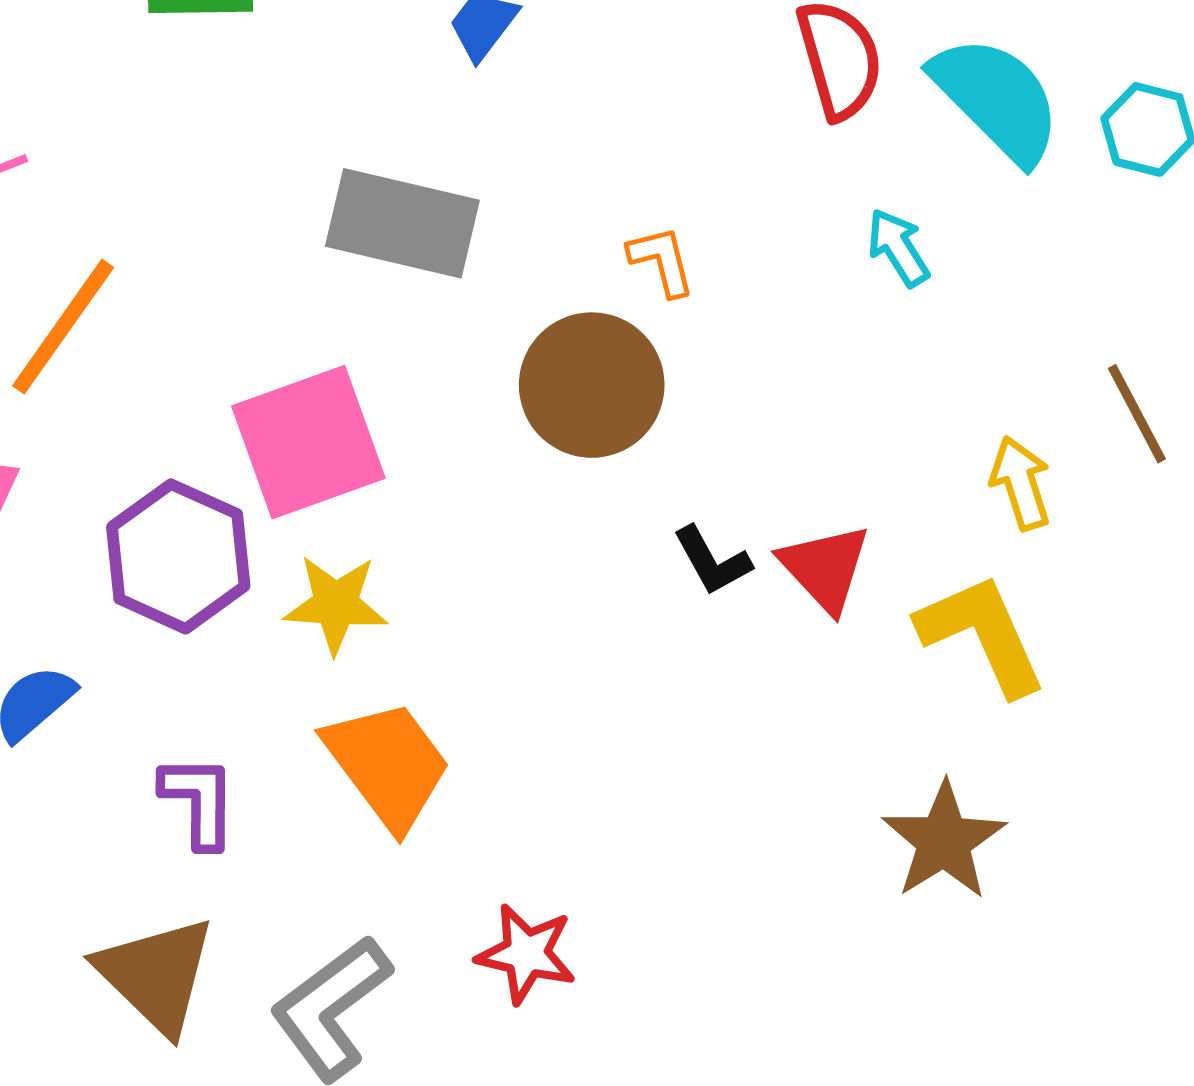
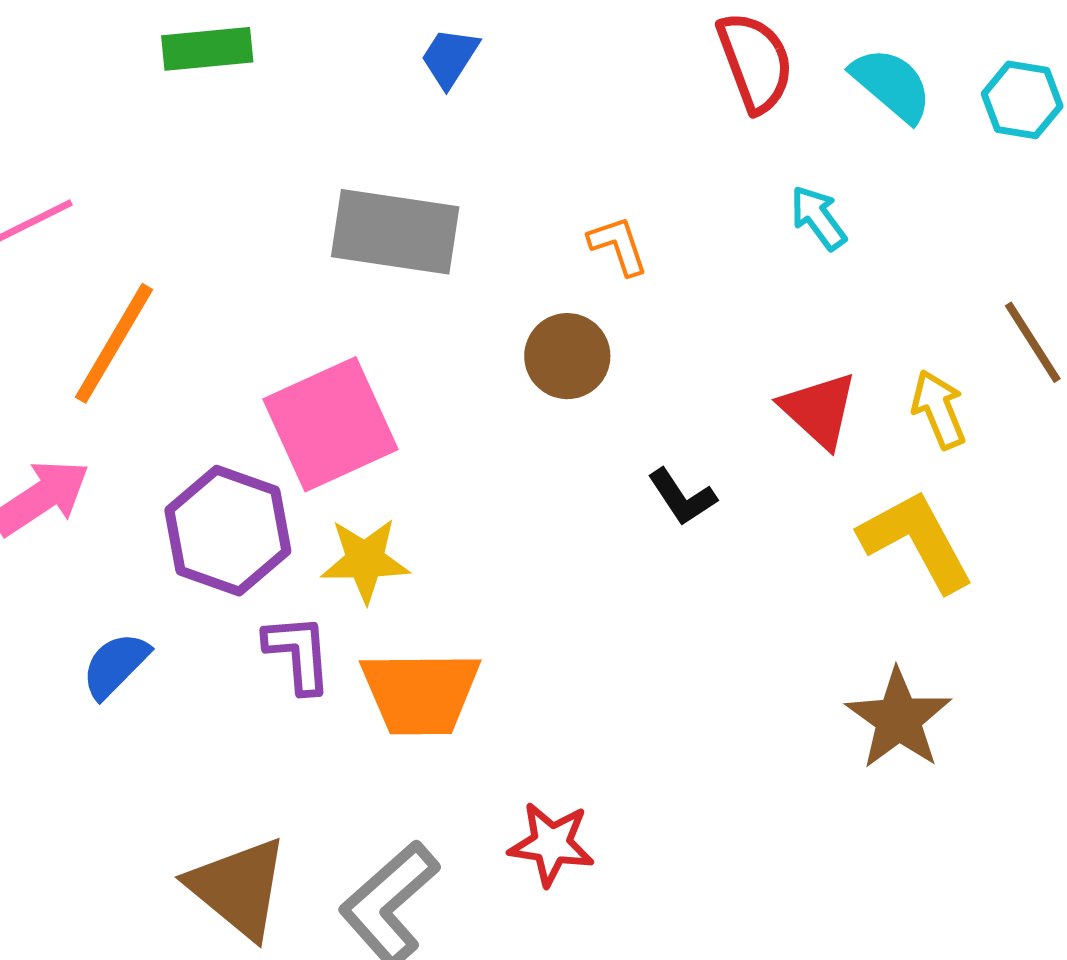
cyan semicircle: (997, 99) -> (892, 85), size x0.7
brown circle: (592, 385) -> (567, 356), size x0.7
red triangle: (825, 568) -> (819, 410), moved
orange trapezoid: (388, 765) -> (420, 693), turned 131
purple L-shape: (199, 801) -> (298, 653), moved

